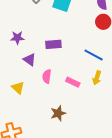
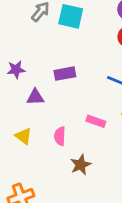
purple triangle: (30, 60) -> (35, 97), turned -32
pink semicircle: (47, 76) -> (60, 136), moved

